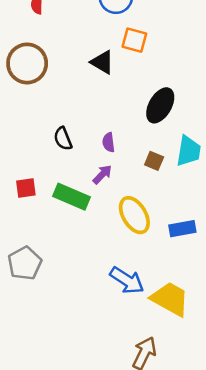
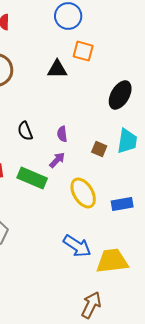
black triangle: (102, 62) -> (57, 69), turned -30
black ellipse: (160, 105) -> (120, 95), moved
yellow trapezoid: (170, 299) -> (112, 261), turned -36

